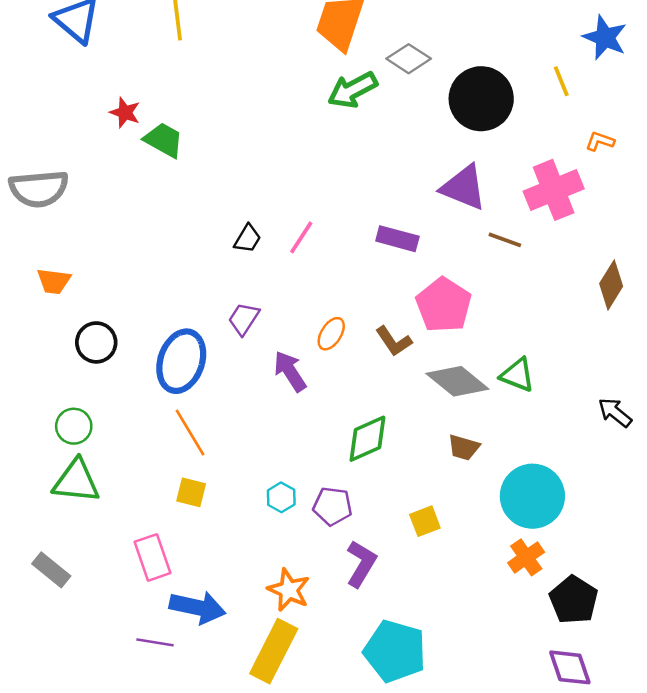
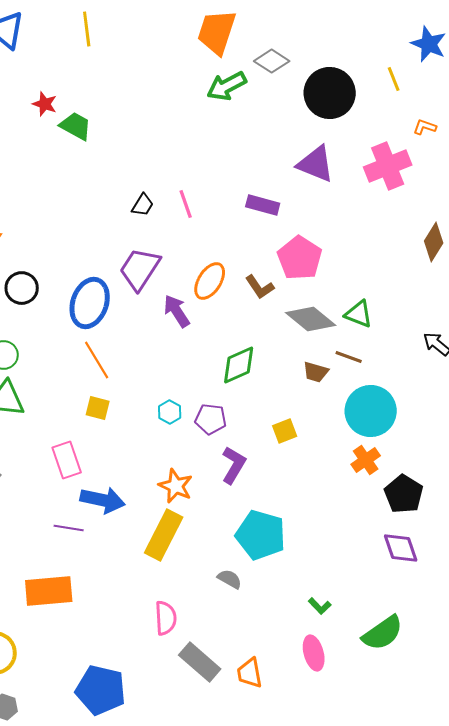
pink line: (301, 237) -> (186, 204), turned -52
brown line: (505, 240) -> (349, 357), moved
purple trapezoid: (244, 319) -> (140, 269), size x1.6
orange ellipse: (331, 334) -> (210, 281), size x1.4

